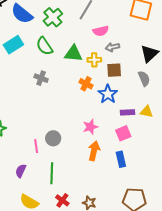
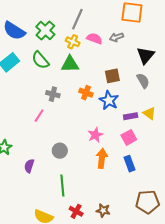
pink semicircle: (101, 31) -> (94, 38), turned -140
gray arrow: (112, 47) -> (116, 37), moved
yellow cross: (94, 60) -> (73, 42), moved, turned 32
gray cross: (41, 78) -> (53, 94), moved
yellow triangle: (147, 112) -> (149, 113), turned 32
pink line: (36, 146) -> (39, 116), moved, turned 48
purple semicircle: (21, 171) -> (29, 166), moved

